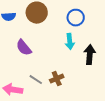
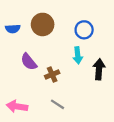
brown cross: (57, 79) -> (52, 75), moved
gray line: (36, 80) -> (57, 104), moved

